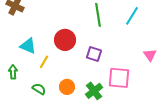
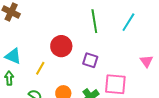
cyan triangle: (28, 46) -> (13, 56), moved

